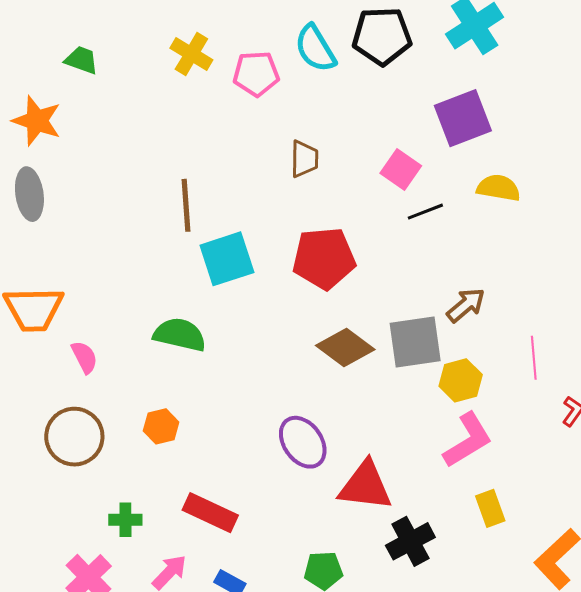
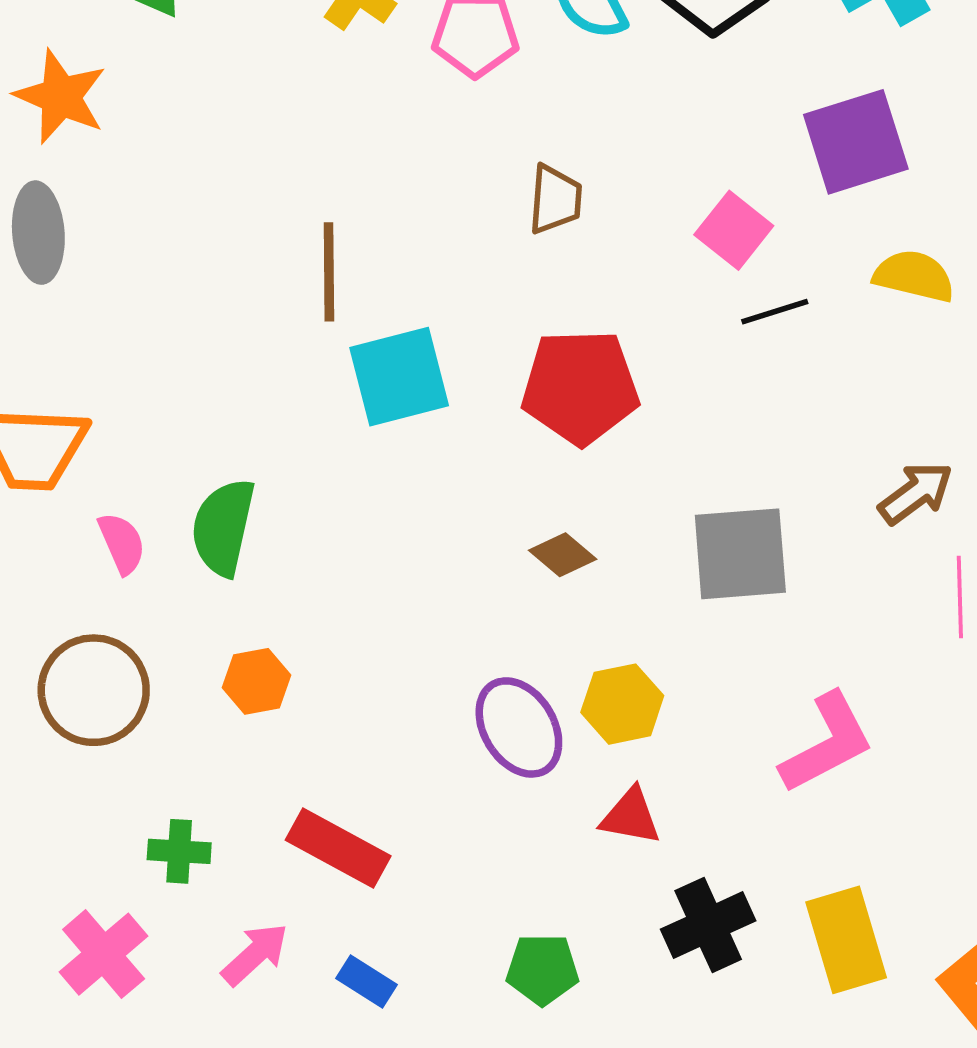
brown arrow: (466, 305) -> (916, 493), moved
green semicircle: (180, 335) -> (223, 527), moved, turned -94
brown diamond: (345, 348) -> (563, 555), moved, size x0.6
yellow hexagon: (461, 380) -> (622, 704), moved
red triangle: (365, 486) -> (631, 816), size x0.6
yellow rectangle: (490, 508) -> (846, 940), moved, size x1.5

